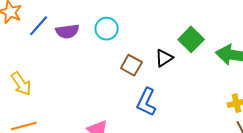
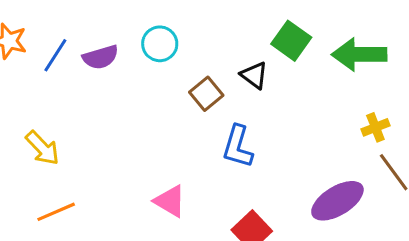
black triangle: (164, 58) -> (254, 75), turned -42
brown square: (131, 65) -> (206, 94), turned 30

